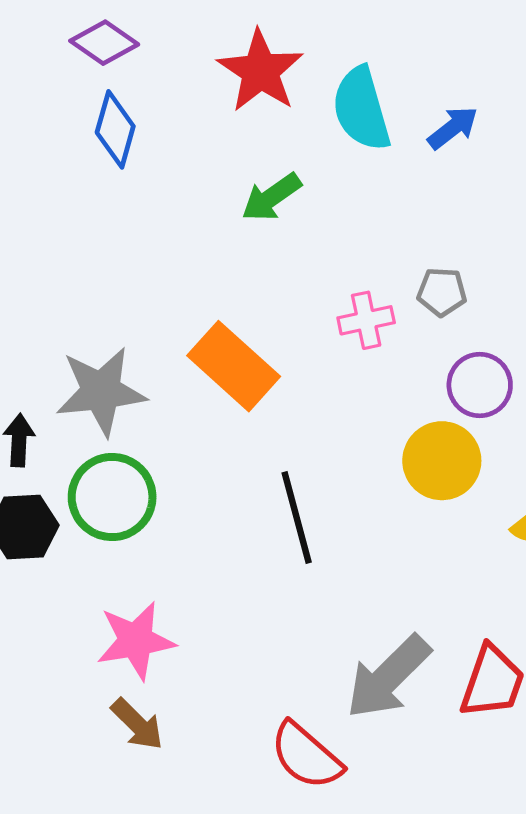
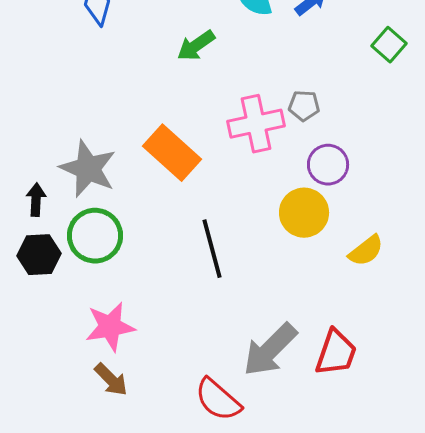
pink cross: (366, 320) -> (256, 124), size x1.6
gray star: (101, 391) -> (88, 169), turned 30

